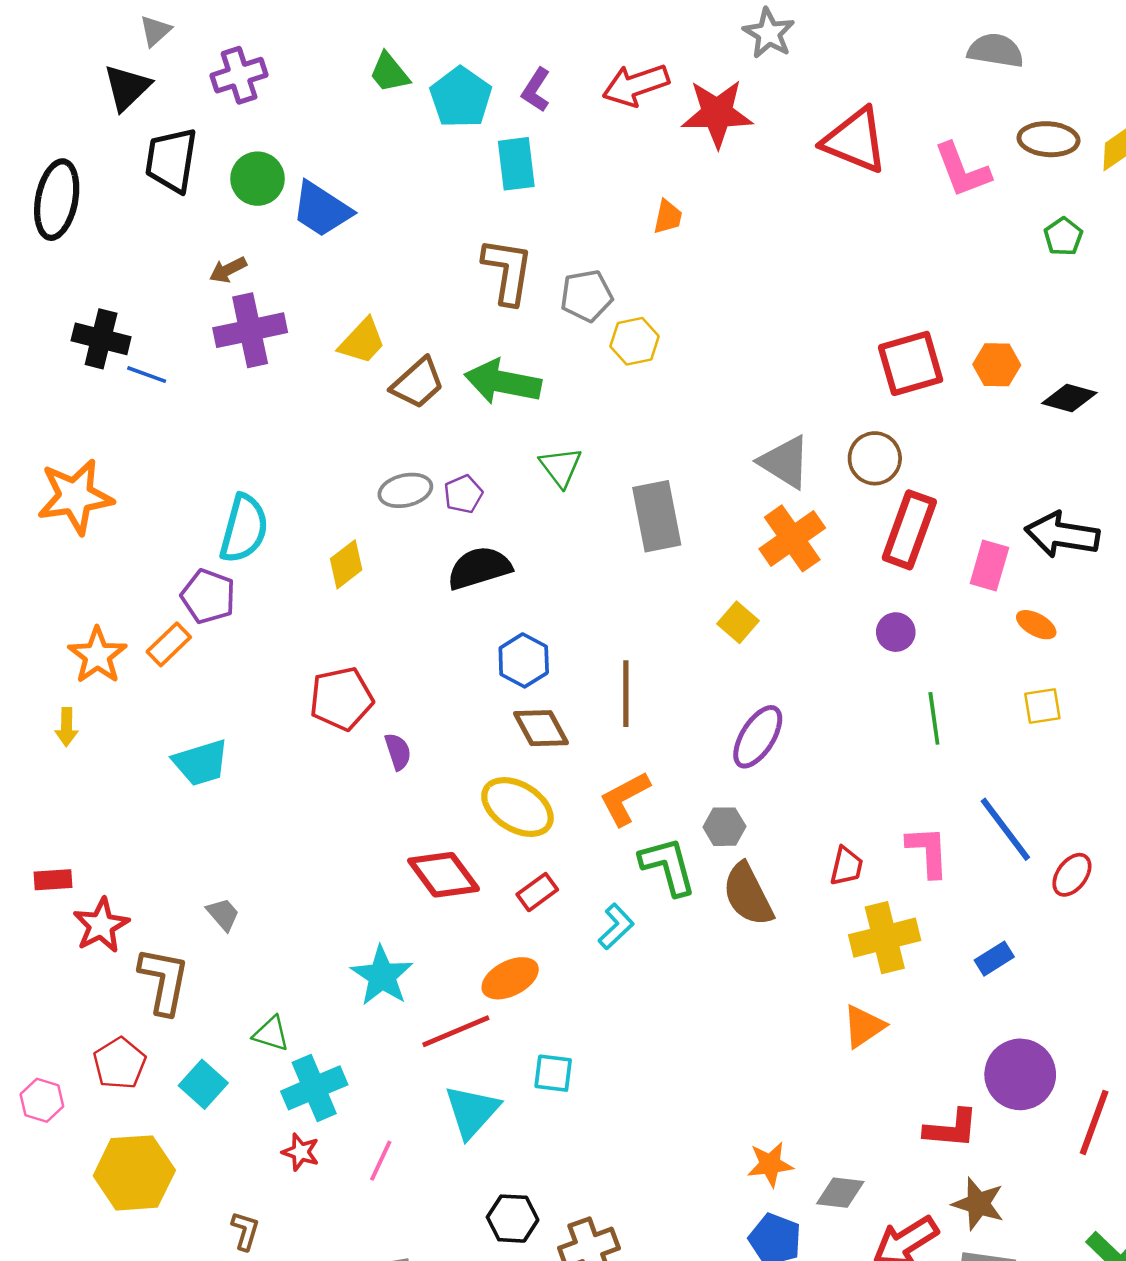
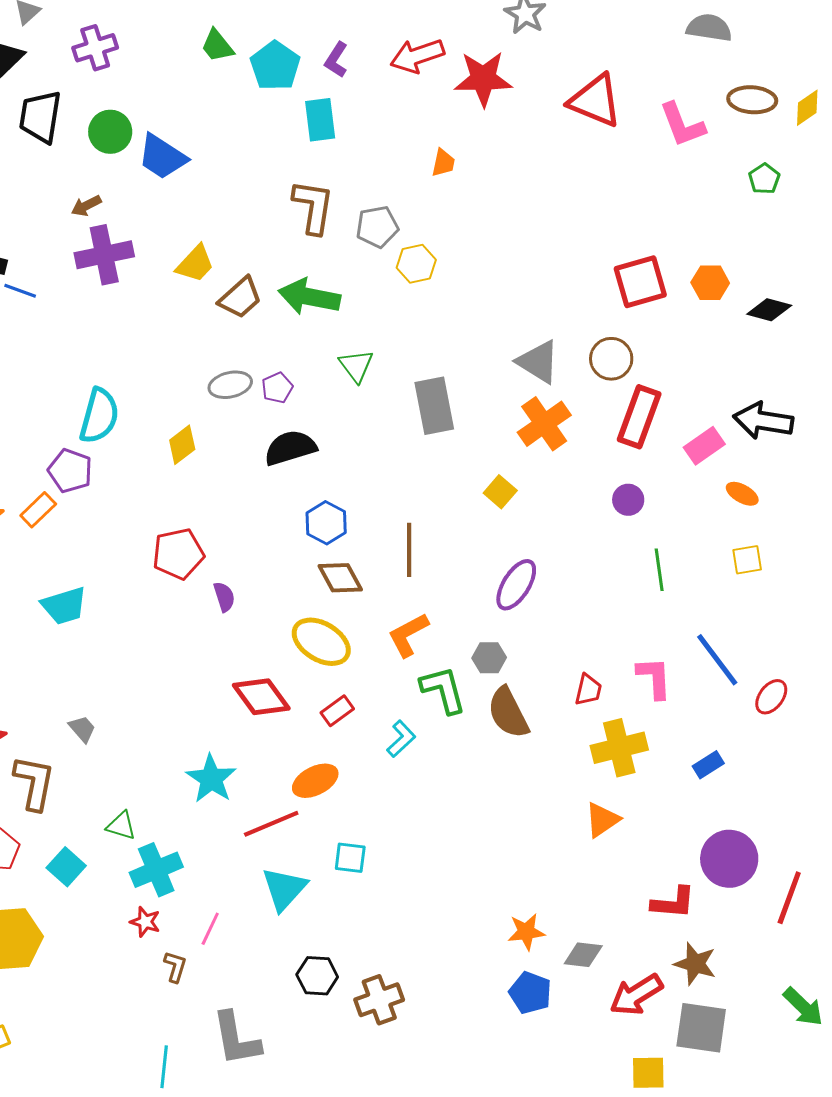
pink rectangle: (989, 566) -> (704, 446), turned 39
brown L-shape: (245, 1231) -> (175, 967), moved

